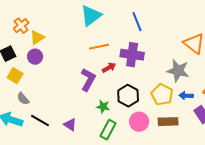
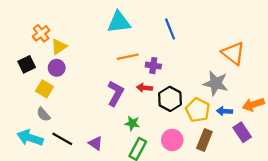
cyan triangle: (91, 16) -> (119, 22), turned 30
purple cross: (132, 55) -> (153, 66), moved, size x0.6
red arrow: (109, 68) -> (144, 88), moved, turned -144
yellow square: (15, 76) -> (44, 89), moved
black hexagon: (128, 96) -> (170, 99), moved
brown rectangle: (168, 122) -> (204, 140), turned -66

